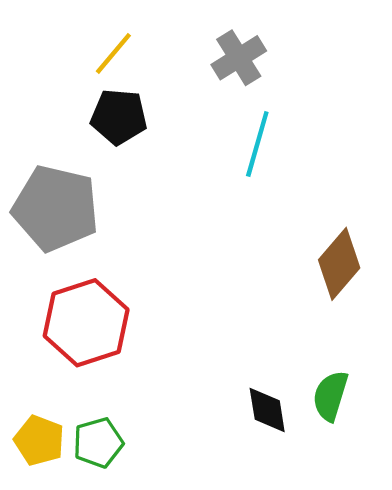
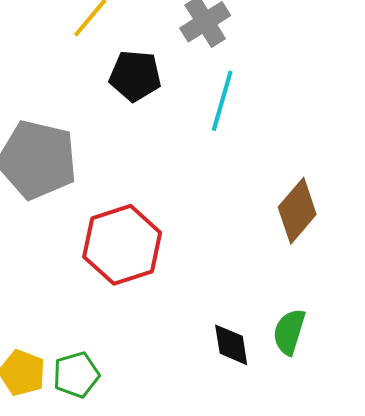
black pentagon: (119, 117) -> (135, 76), moved
red hexagon: (86, 323) -> (122, 245), moved

